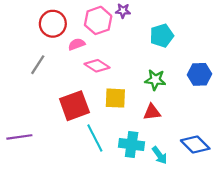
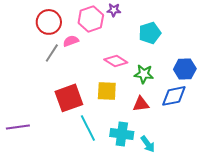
gray line: (38, 65) -> (52, 53), moved
pink diamond: (97, 66) -> (116, 61), moved
blue diamond: (195, 144) -> (174, 96), moved, turned -56

